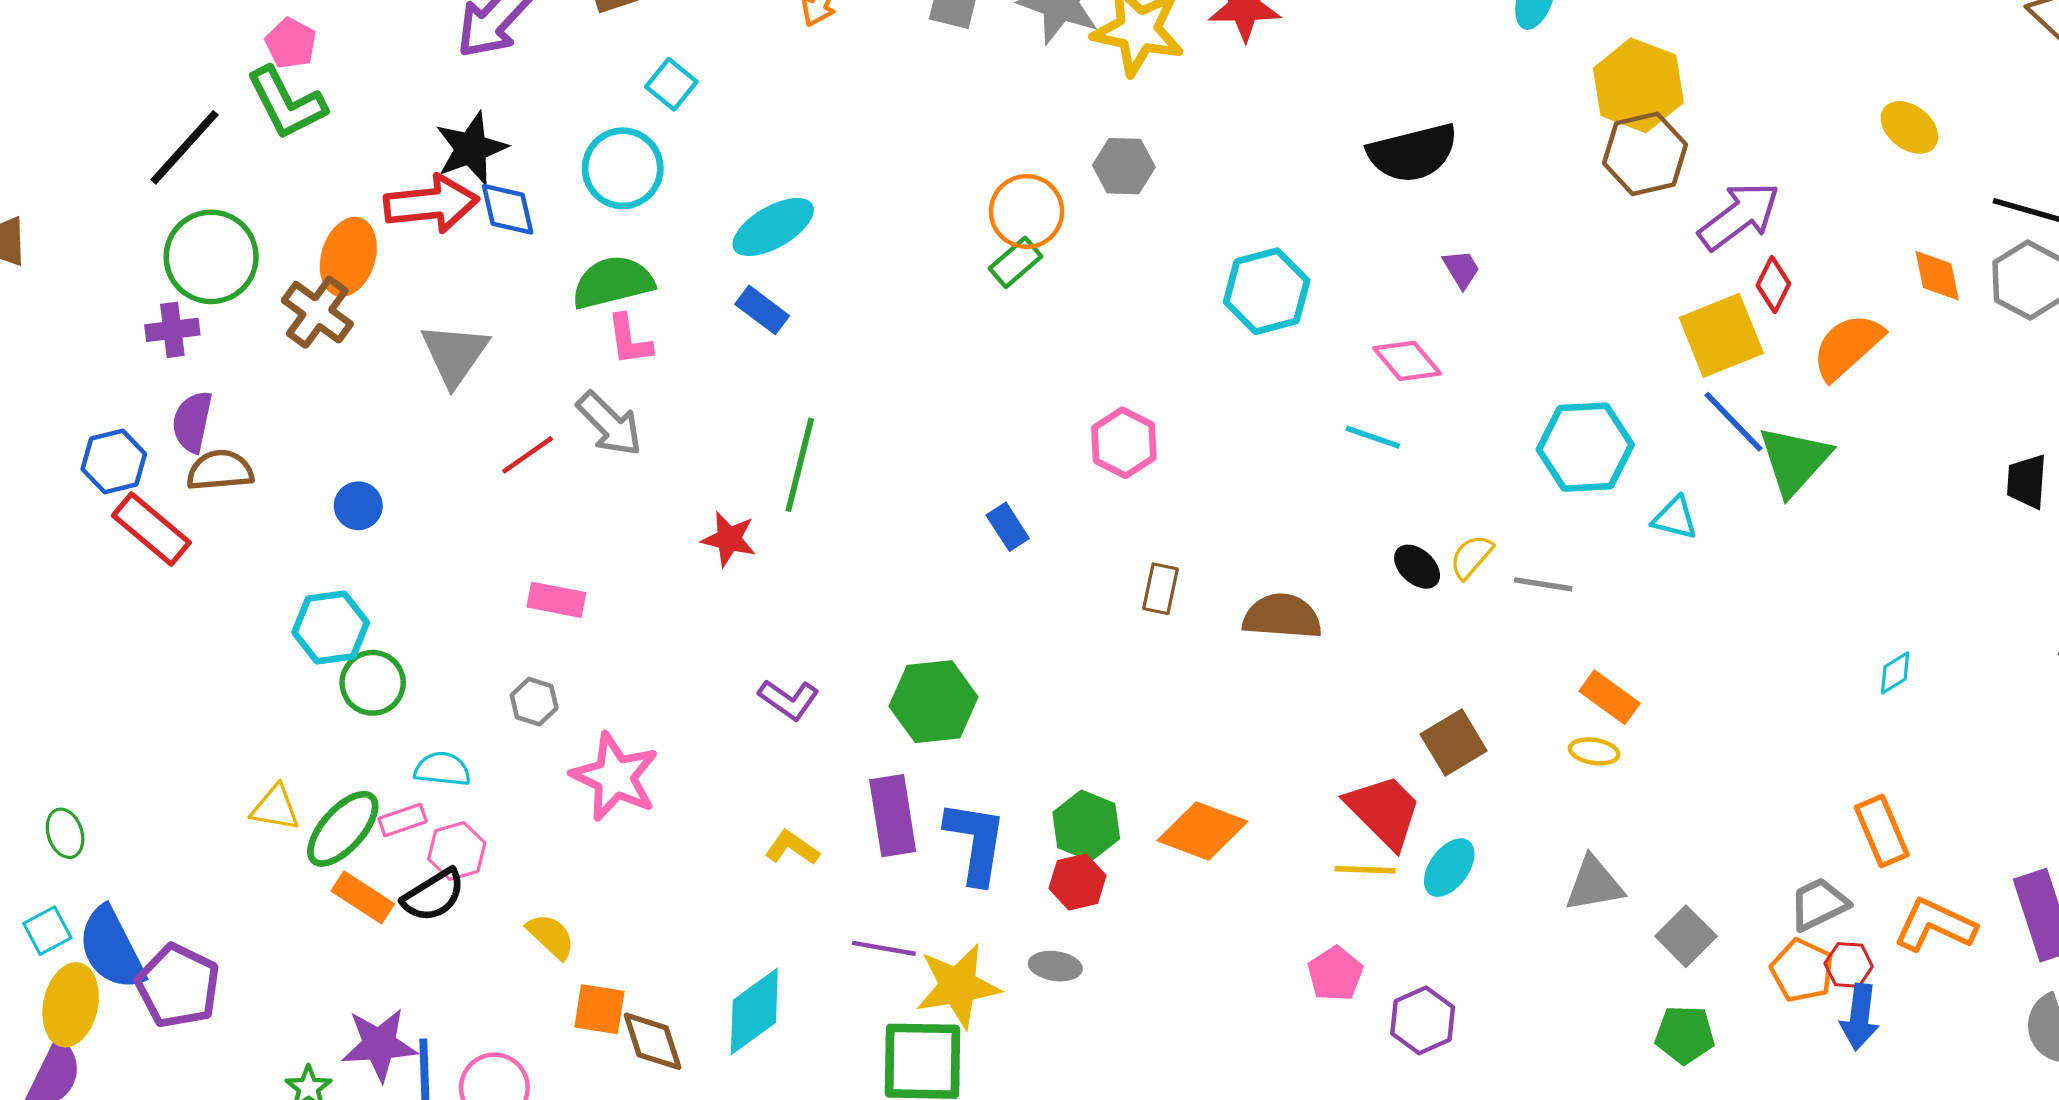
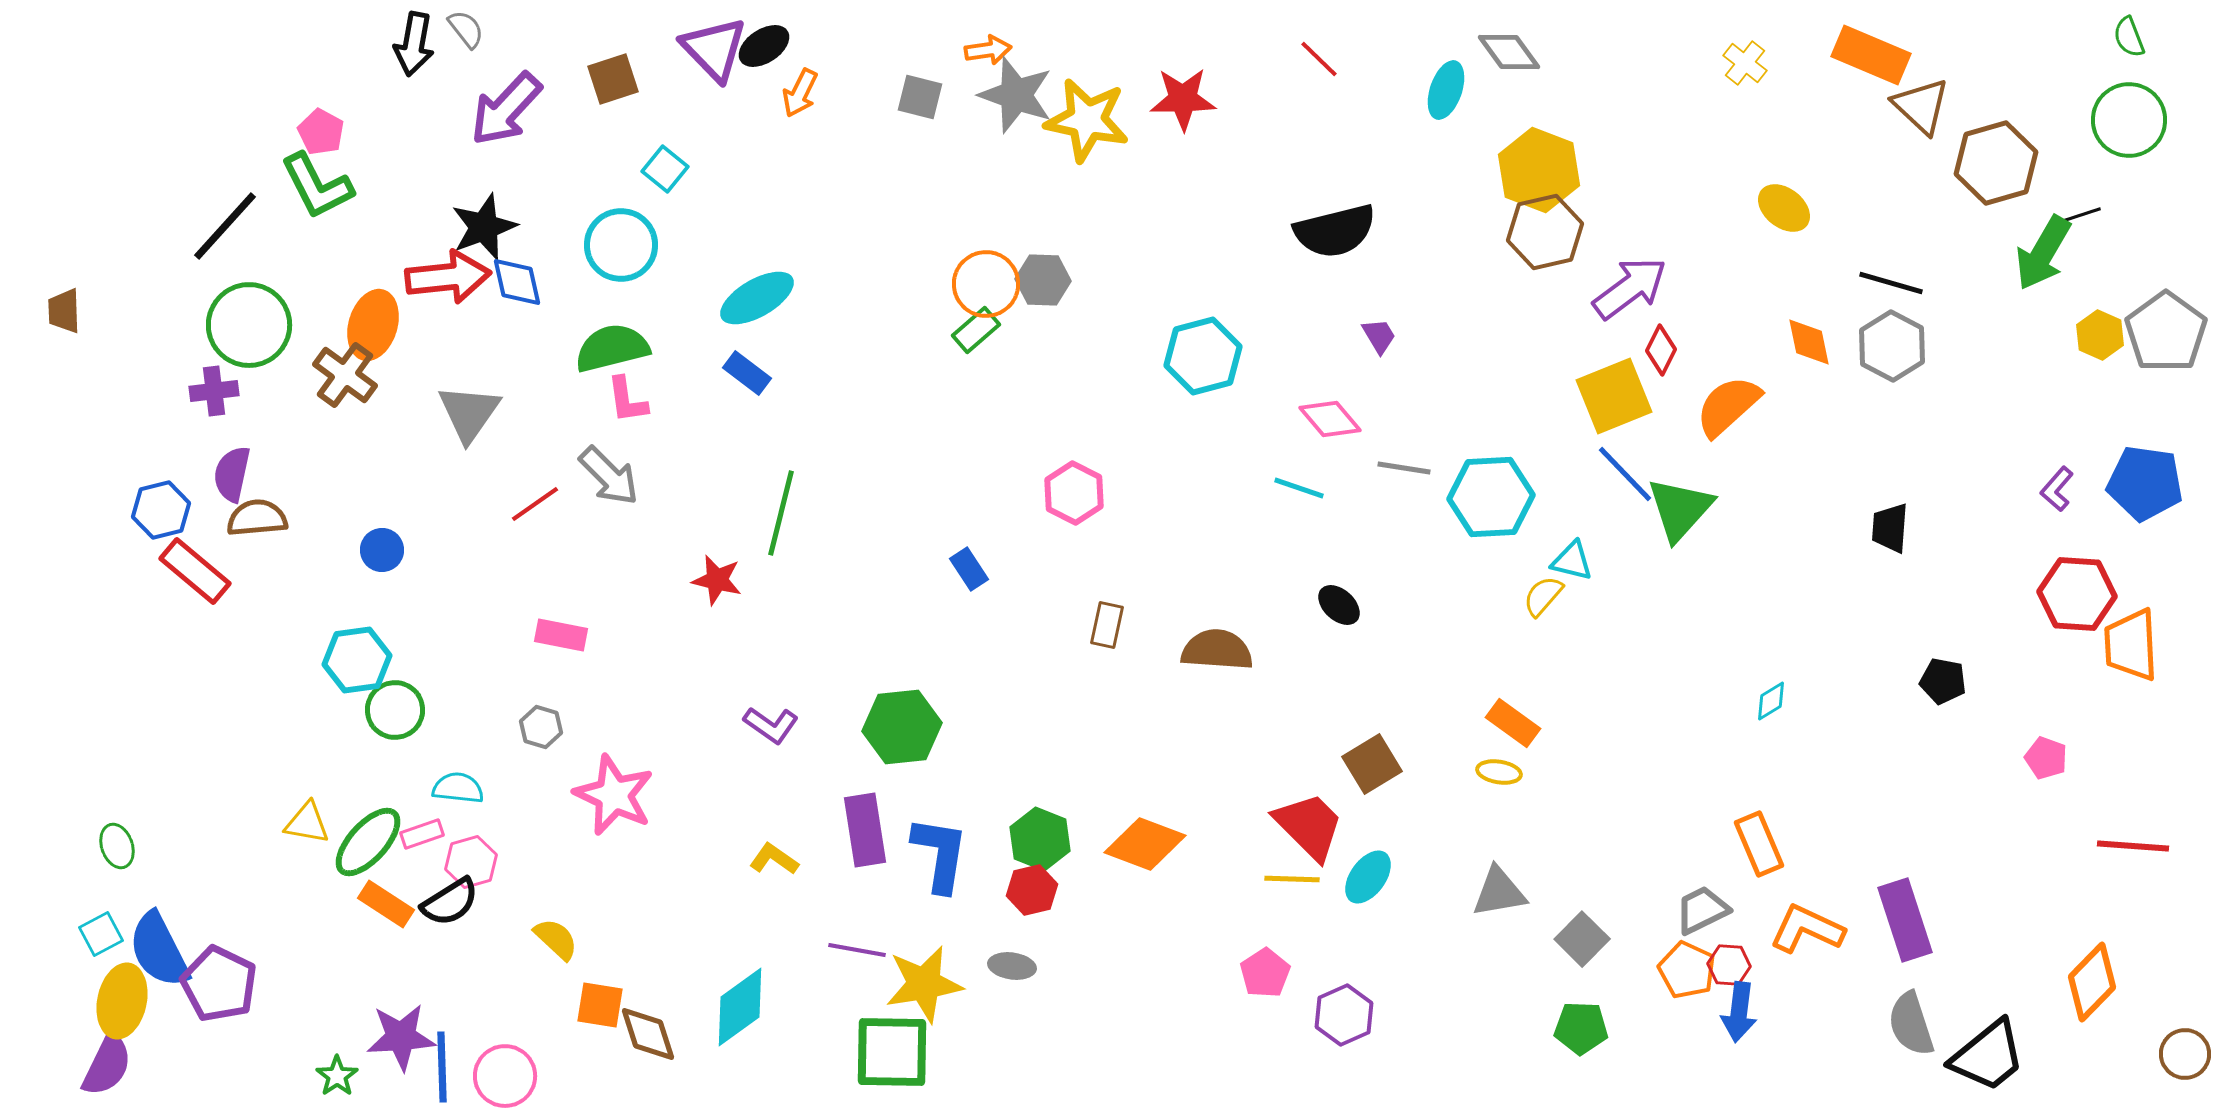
gray hexagon: (1124, 166) -> (1043, 280), moved
yellow semicircle: (1471, 557) -> (1543, 596), moved
gray line: (1543, 584) -> (1404, 468), moved

